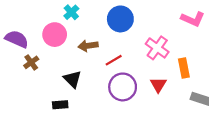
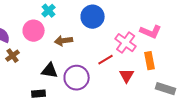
pink L-shape: (193, 19) -> (151, 32), moved
red line: (114, 60) -> (106, 60), moved
black triangle: (72, 79) -> (50, 71), turned -36
purple circle: (123, 87) -> (77, 78), moved

